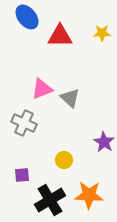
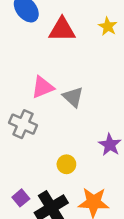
yellow star: (102, 33) -> (108, 26), turned 30
purple square: (22, 175) -> (21, 198), moved, turned -35

